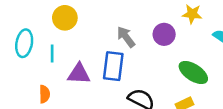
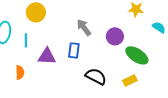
purple circle: (164, 34) -> (115, 36), moved
blue rectangle: (113, 66) -> (74, 50), size x0.7

